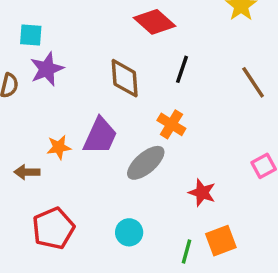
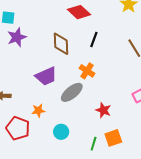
purple trapezoid: (100, 136) -> (46, 76), turned 40
orange star: (59, 147) -> (38, 111), moved
red pentagon: (53, 228) -> (18, 128), turned -30

